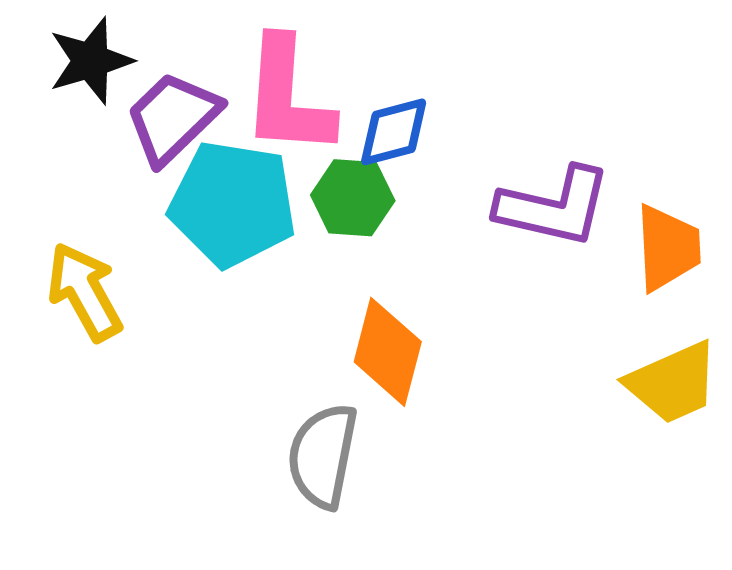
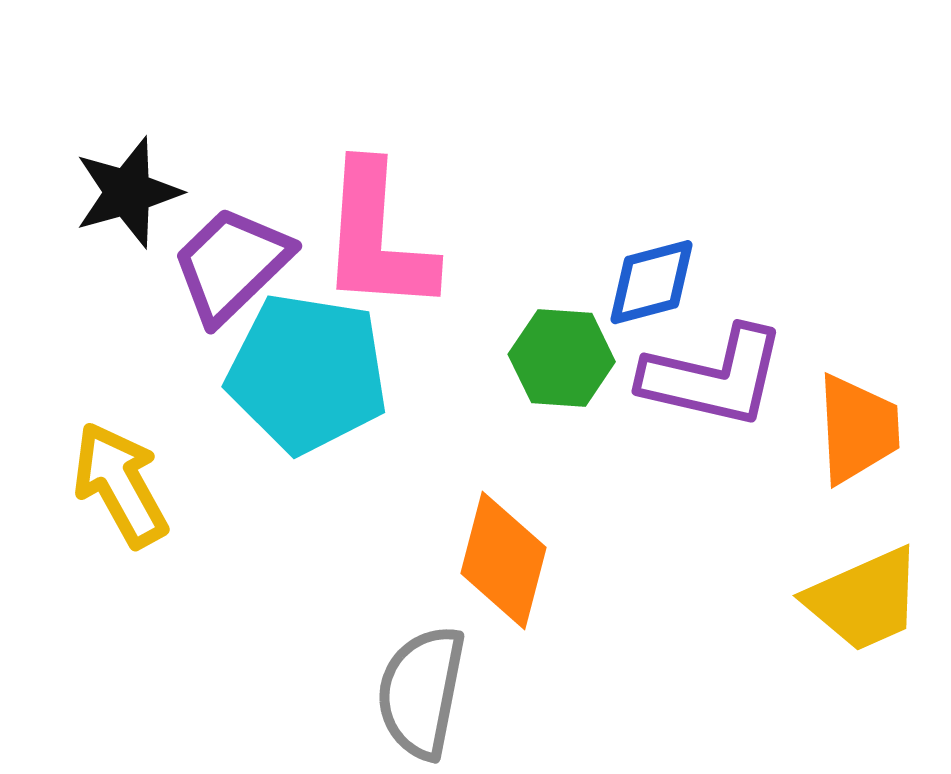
blue diamond: (394, 132) -> (652, 282), moved
green hexagon: (353, 198) -> (562, 358), moved

